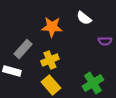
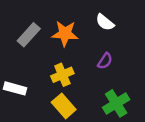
purple semicircle: (105, 41) -> (105, 61), moved, turned -56
gray rectangle: (23, 49) -> (29, 35), moved

